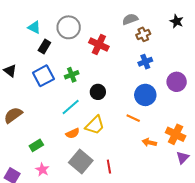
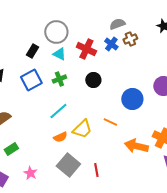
cyan triangle: (34, 27) -> (59, 54), moved
blue cross: (145, 62) -> (111, 44), moved, turned -32
black circle: (98, 92) -> (93, 80), moved
orange line: (133, 118) -> (110, 122), moved
orange arrow: (149, 142) -> (136, 146), size x1.6
green rectangle: (36, 145) -> (11, 149), moved

